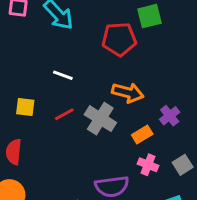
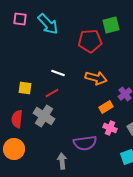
white line: (63, 75) -> (58, 73), moved
gray cross: (100, 119) -> (44, 116), moved

